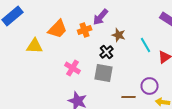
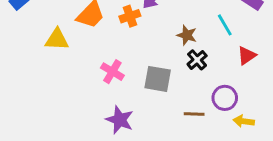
brown star: (119, 35) -> (187, 35), moved
cyan line: (146, 45) -> (225, 25), moved
black cross: (107, 52) -> (197, 60), moved

